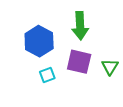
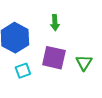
green arrow: (80, 26) -> (55, 23), size x0.6

